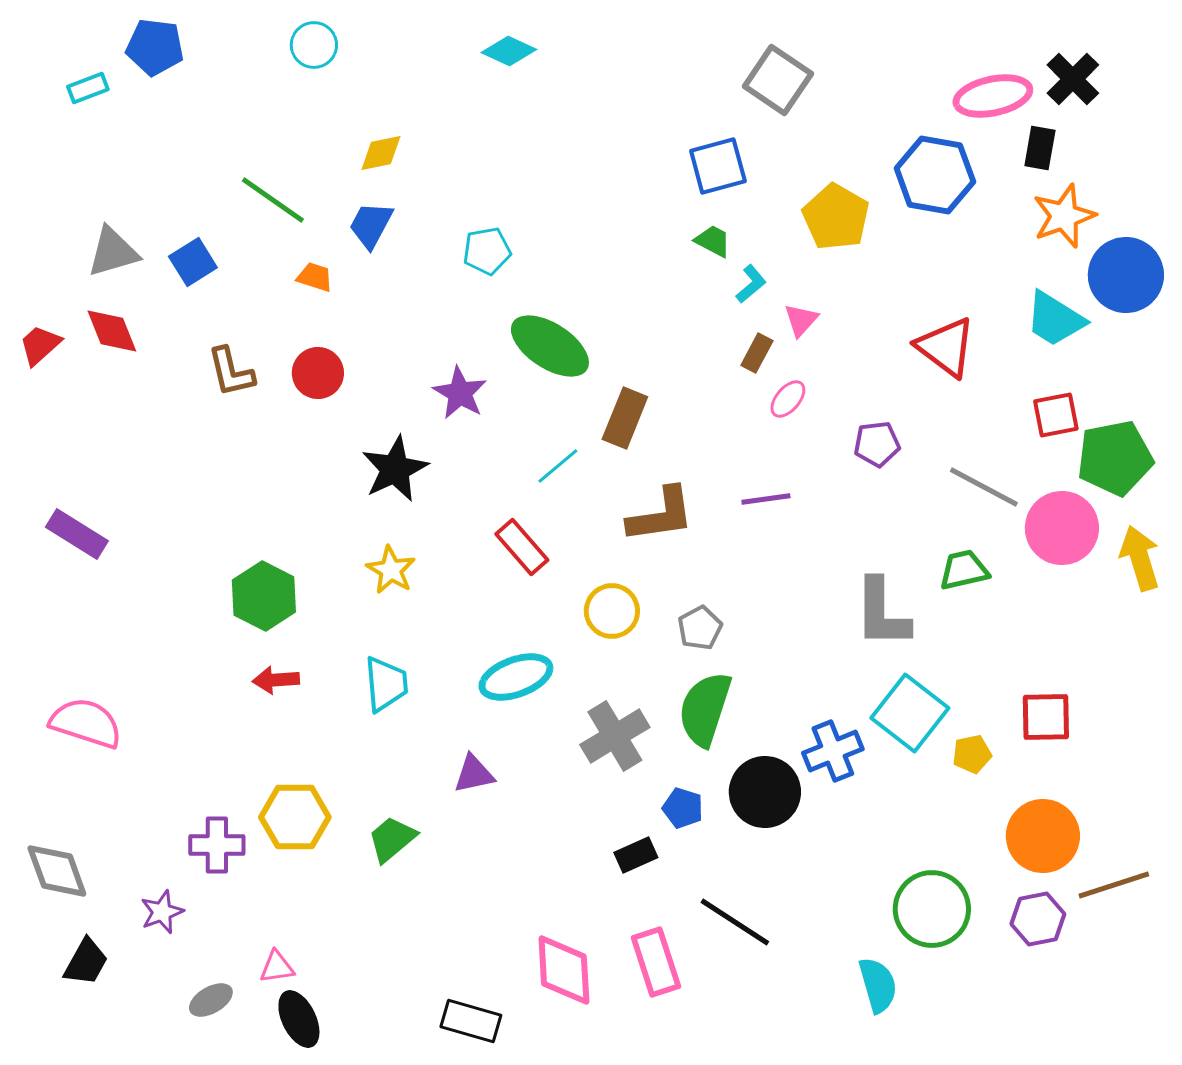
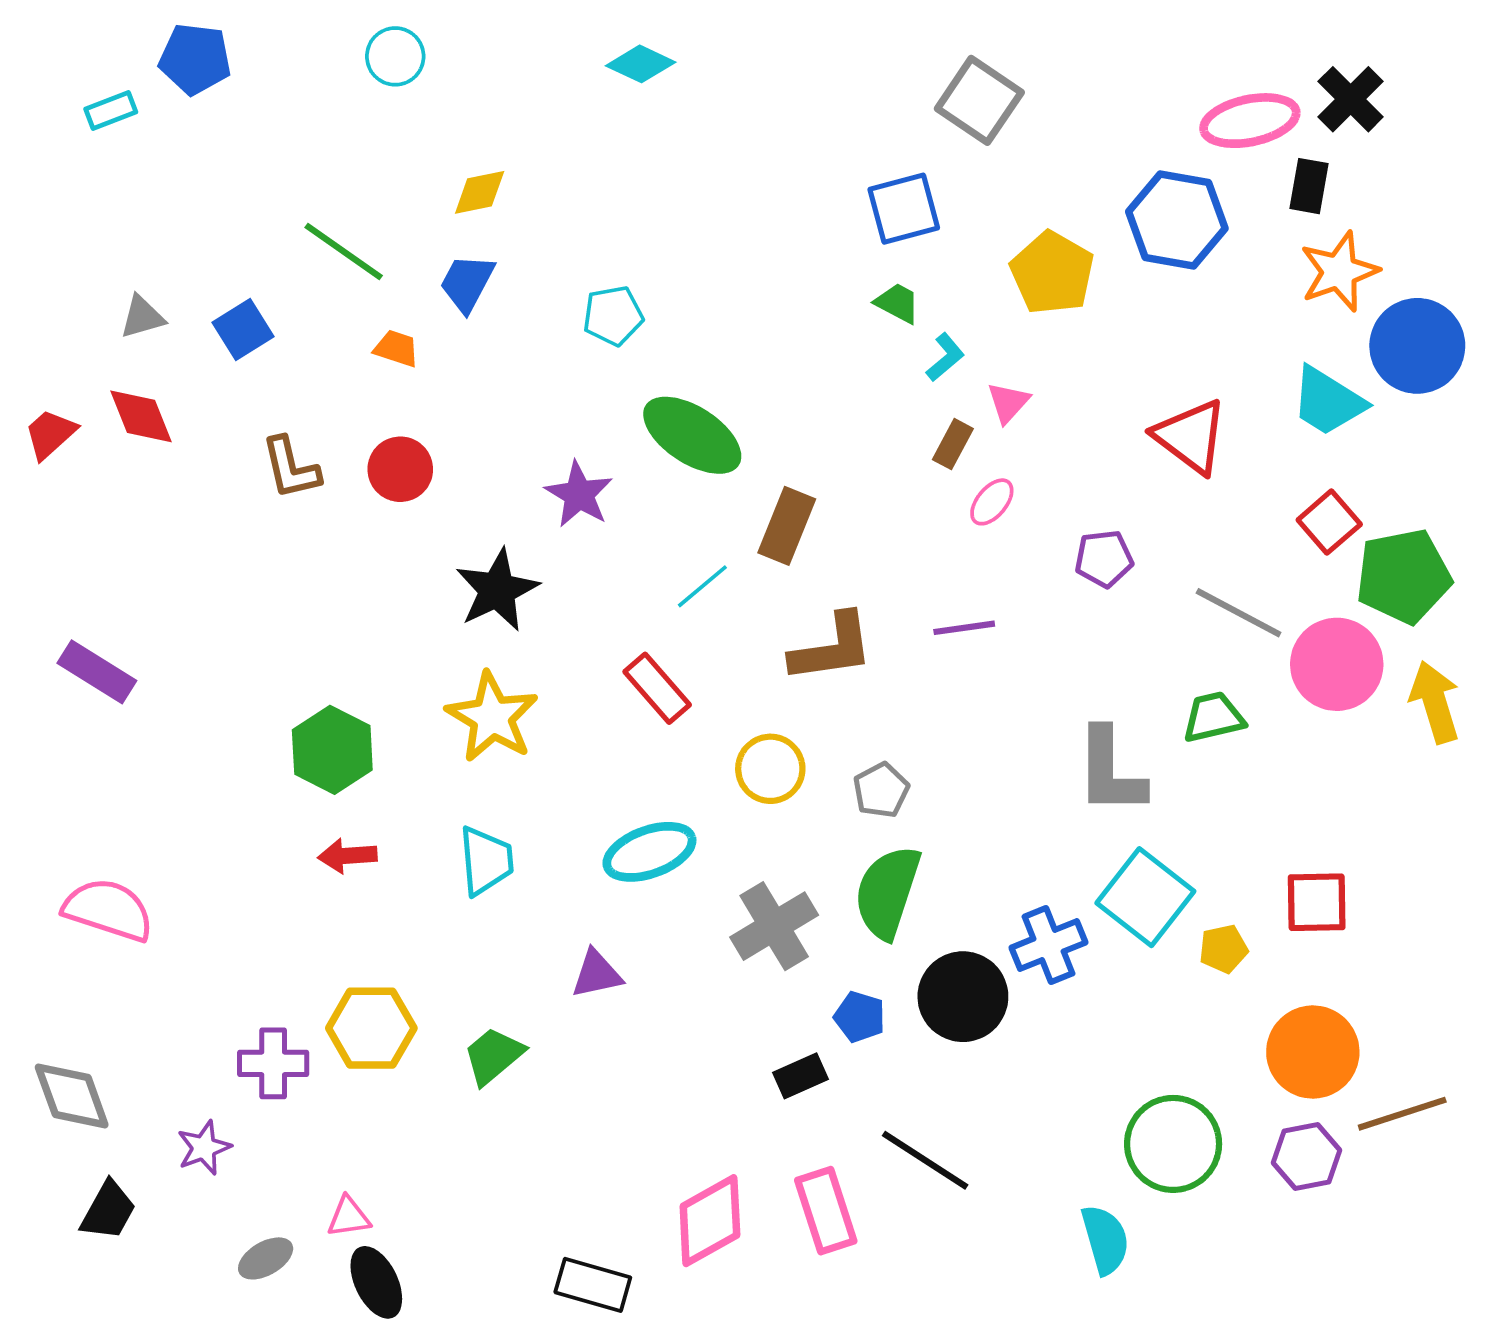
gray triangle: (113, 252) -> (142, 317), size x0.7
red square: (1056, 415) -> (1329, 522), turned -30
yellow star: (391, 570) -> (492, 717), size x1.5
pink diamond: (564, 970) -> (710, 1221), turned 64

